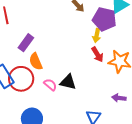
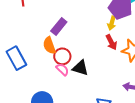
purple rectangle: (26, 43) -> (59, 27), moved
red circle: (21, 79) -> (62, 56), moved, size x0.7

